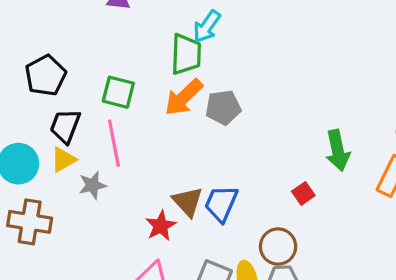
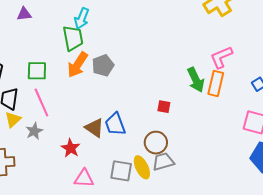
green arrow: (338, 150) -> (196, 80), moved
red square: (303, 193) -> (164, 107), turned -32
blue trapezoid: (221, 203) -> (115, 124), turned -30
red star: (161, 226) -> (71, 148), moved

